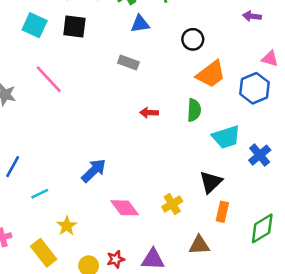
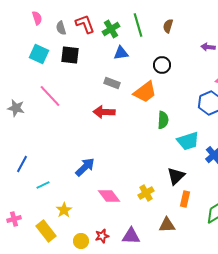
orange trapezoid: (211, 74) -> (145, 92), moved
red arrow: (149, 113) -> (104, 112), moved, size x1.5

